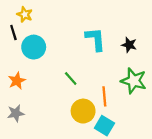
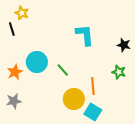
black star: (129, 45) -> (124, 45), moved
cyan circle: (34, 47) -> (37, 62), moved
green star: (134, 81) -> (119, 72), size x0.6

